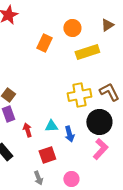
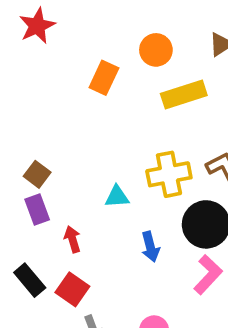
cyan triangle: (51, 126) -> (117, 197), moved
red square: (47, 155) -> (72, 289), moved, turned -36

